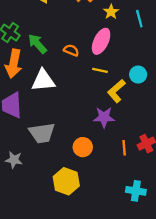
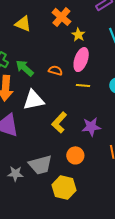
yellow star: (111, 12) -> (78, 35), moved
yellow L-shape: (116, 91) -> (59, 123), moved
gray trapezoid: (42, 133) -> (40, 165), moved

